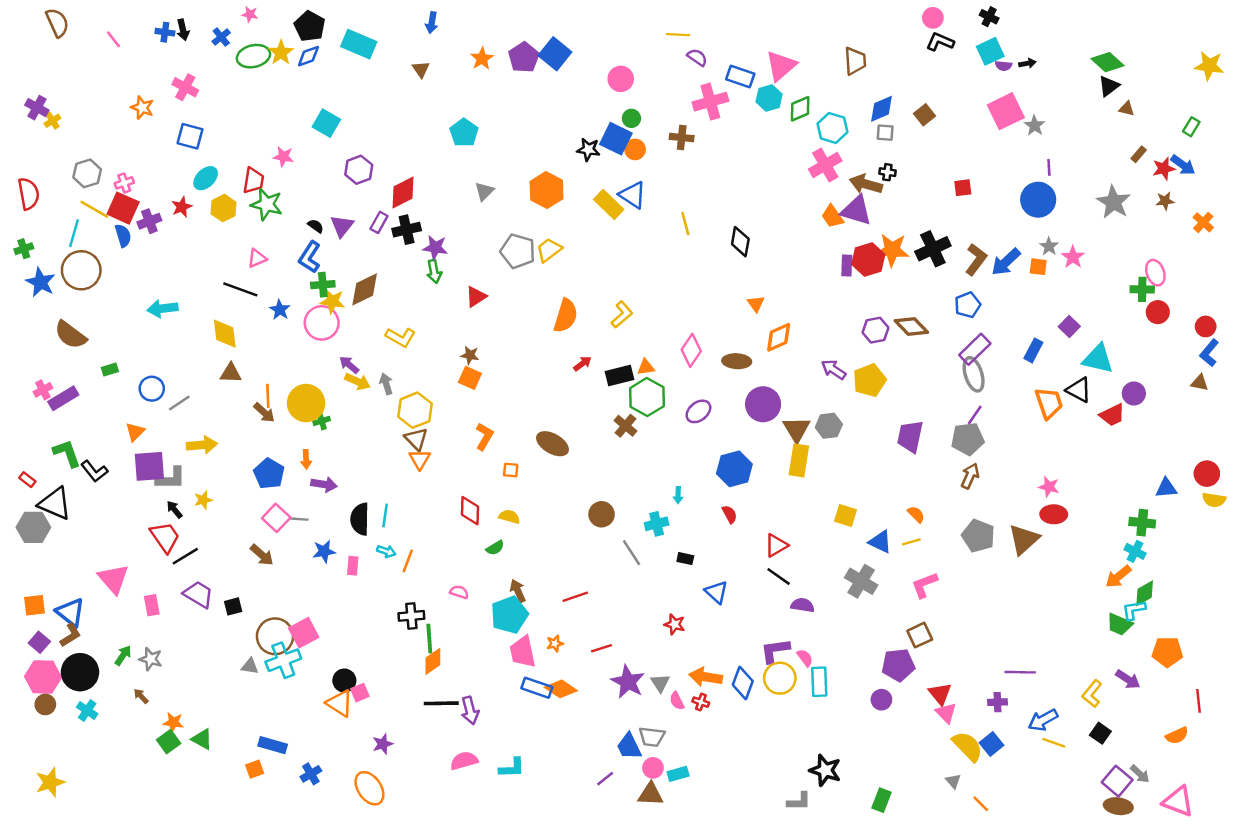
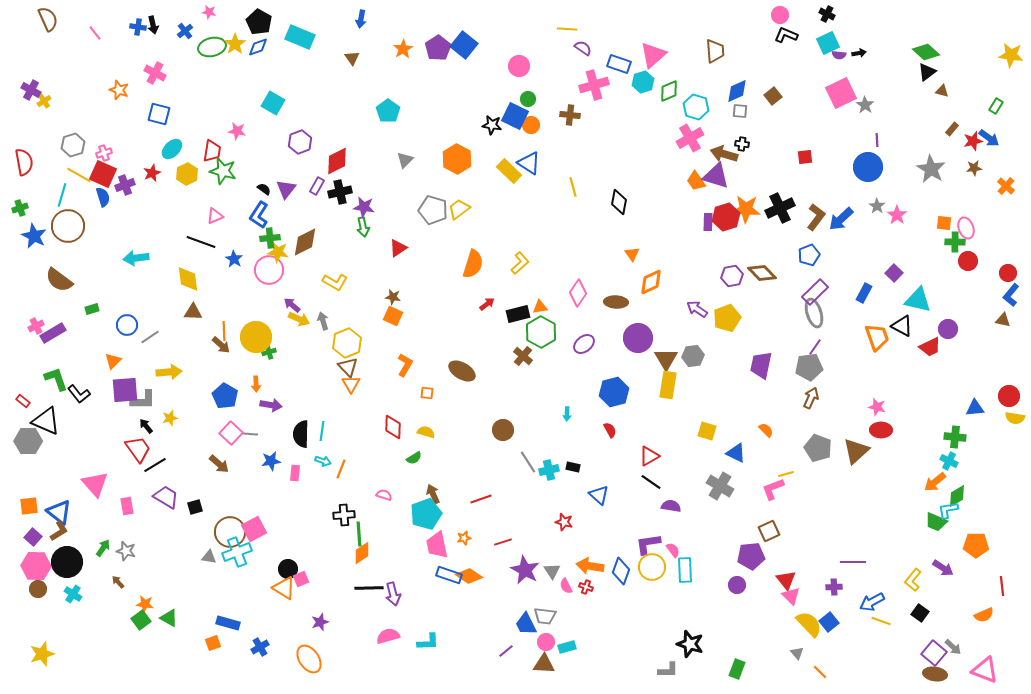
orange square: (1038, 267) -> (944, 223), moved
cyan cross: (657, 524) -> (549, 470), moved
yellow line: (911, 542) -> (786, 474), moved

